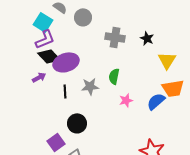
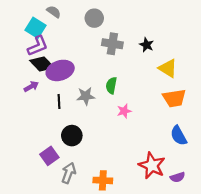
gray circle: (83, 17) -> (94, 18), moved
yellow triangle: (167, 60) -> (168, 68), turned -30
blue semicircle: (156, 101) -> (179, 136), moved, turned -78

